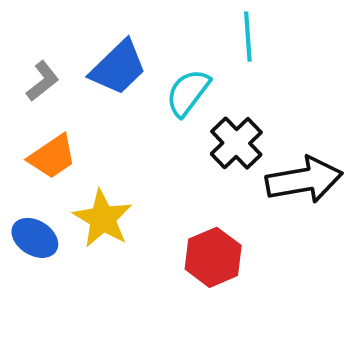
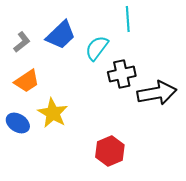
black cross: (236, 143) -> (122, 74), turned 32
red hexagon: (213, 257) -> (110, 151), moved

